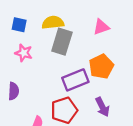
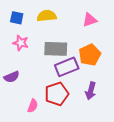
gray rectangle: (62, 42) -> (56, 49), moved, turned 75
purple semicircle: (13, 91) -> (12, 77), turned 63
purple arrow: (102, 107) -> (91, 91), turned 42

